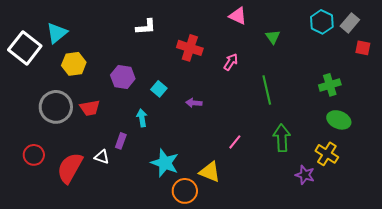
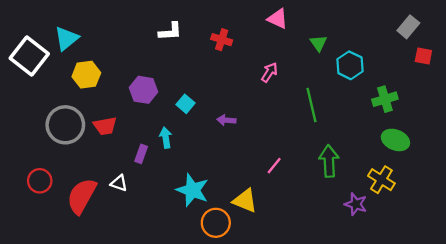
cyan hexagon: (322, 22) -> (350, 65), moved
red cross: (190, 48) -> (222, 40), moved, size x0.7
purple rectangle: (121, 141) -> (141, 154), moved

